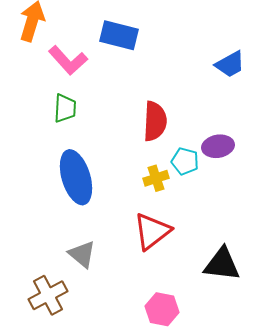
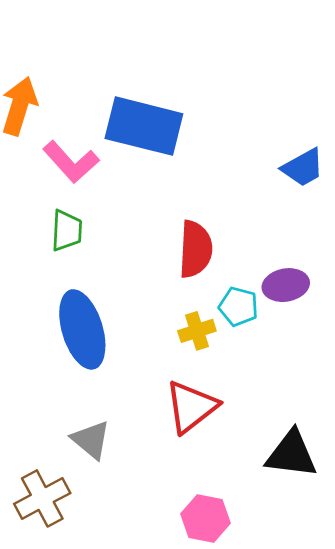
blue rectangle: (119, 35) -> (144, 126), size x1.4

